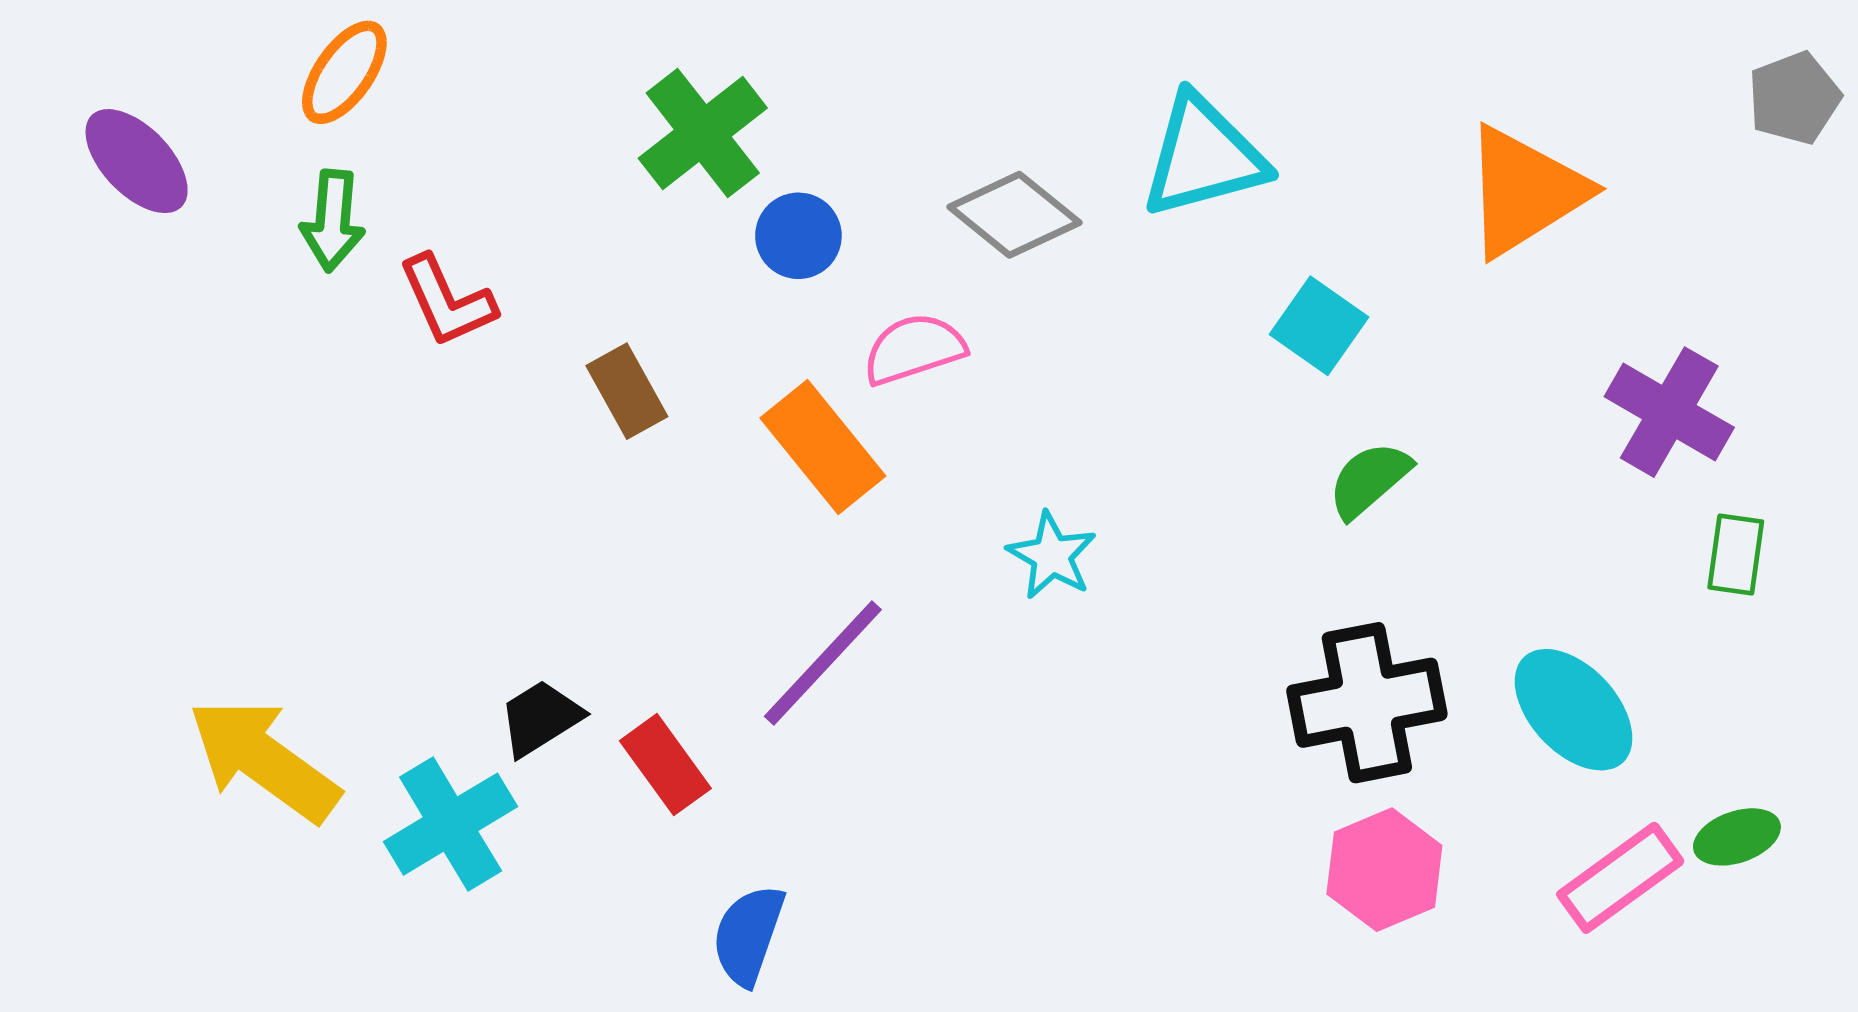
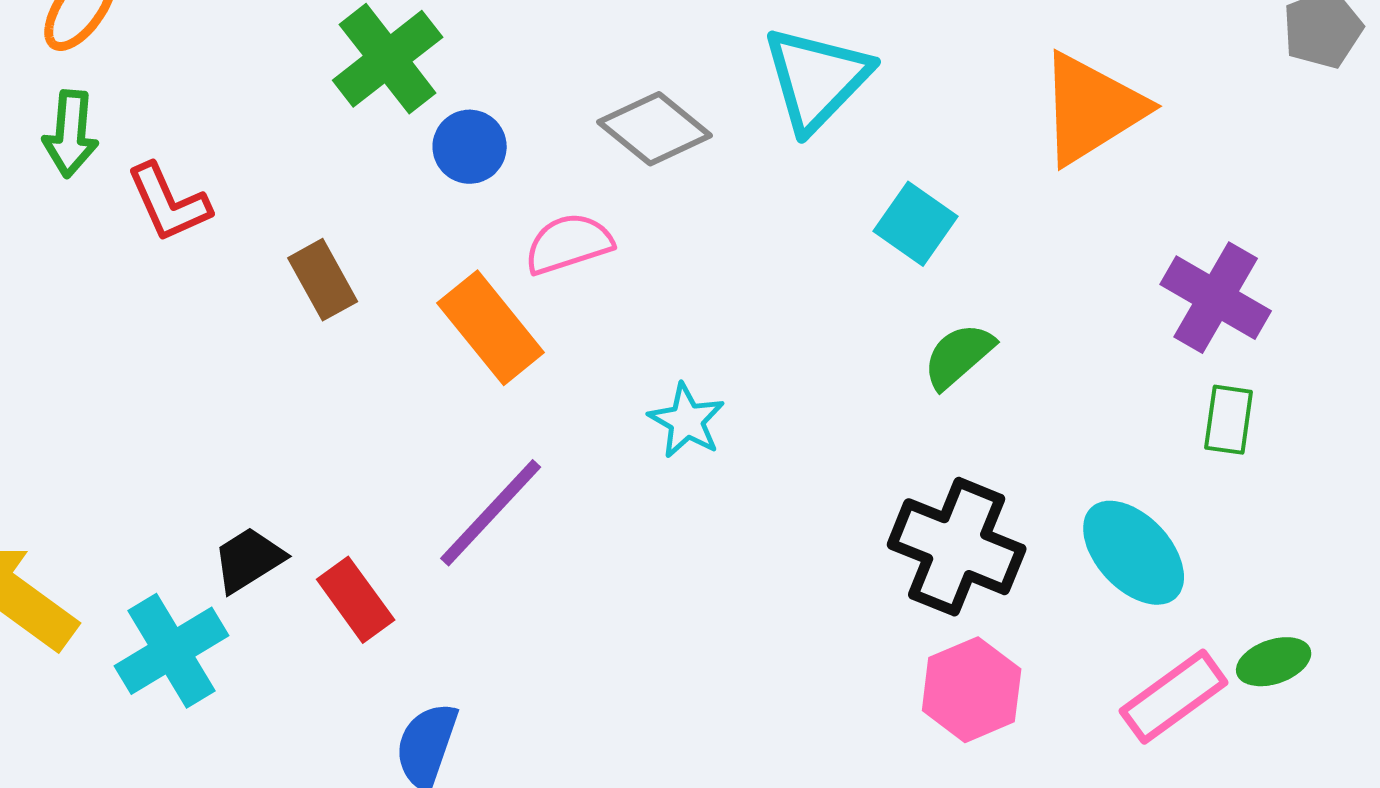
cyan triangle: (1203, 156) -> (817, 79), turned -31
green rectangle: (1736, 554) -> (1229, 420), moved
black cross: (1367, 703) -> (957, 547), turned 33

